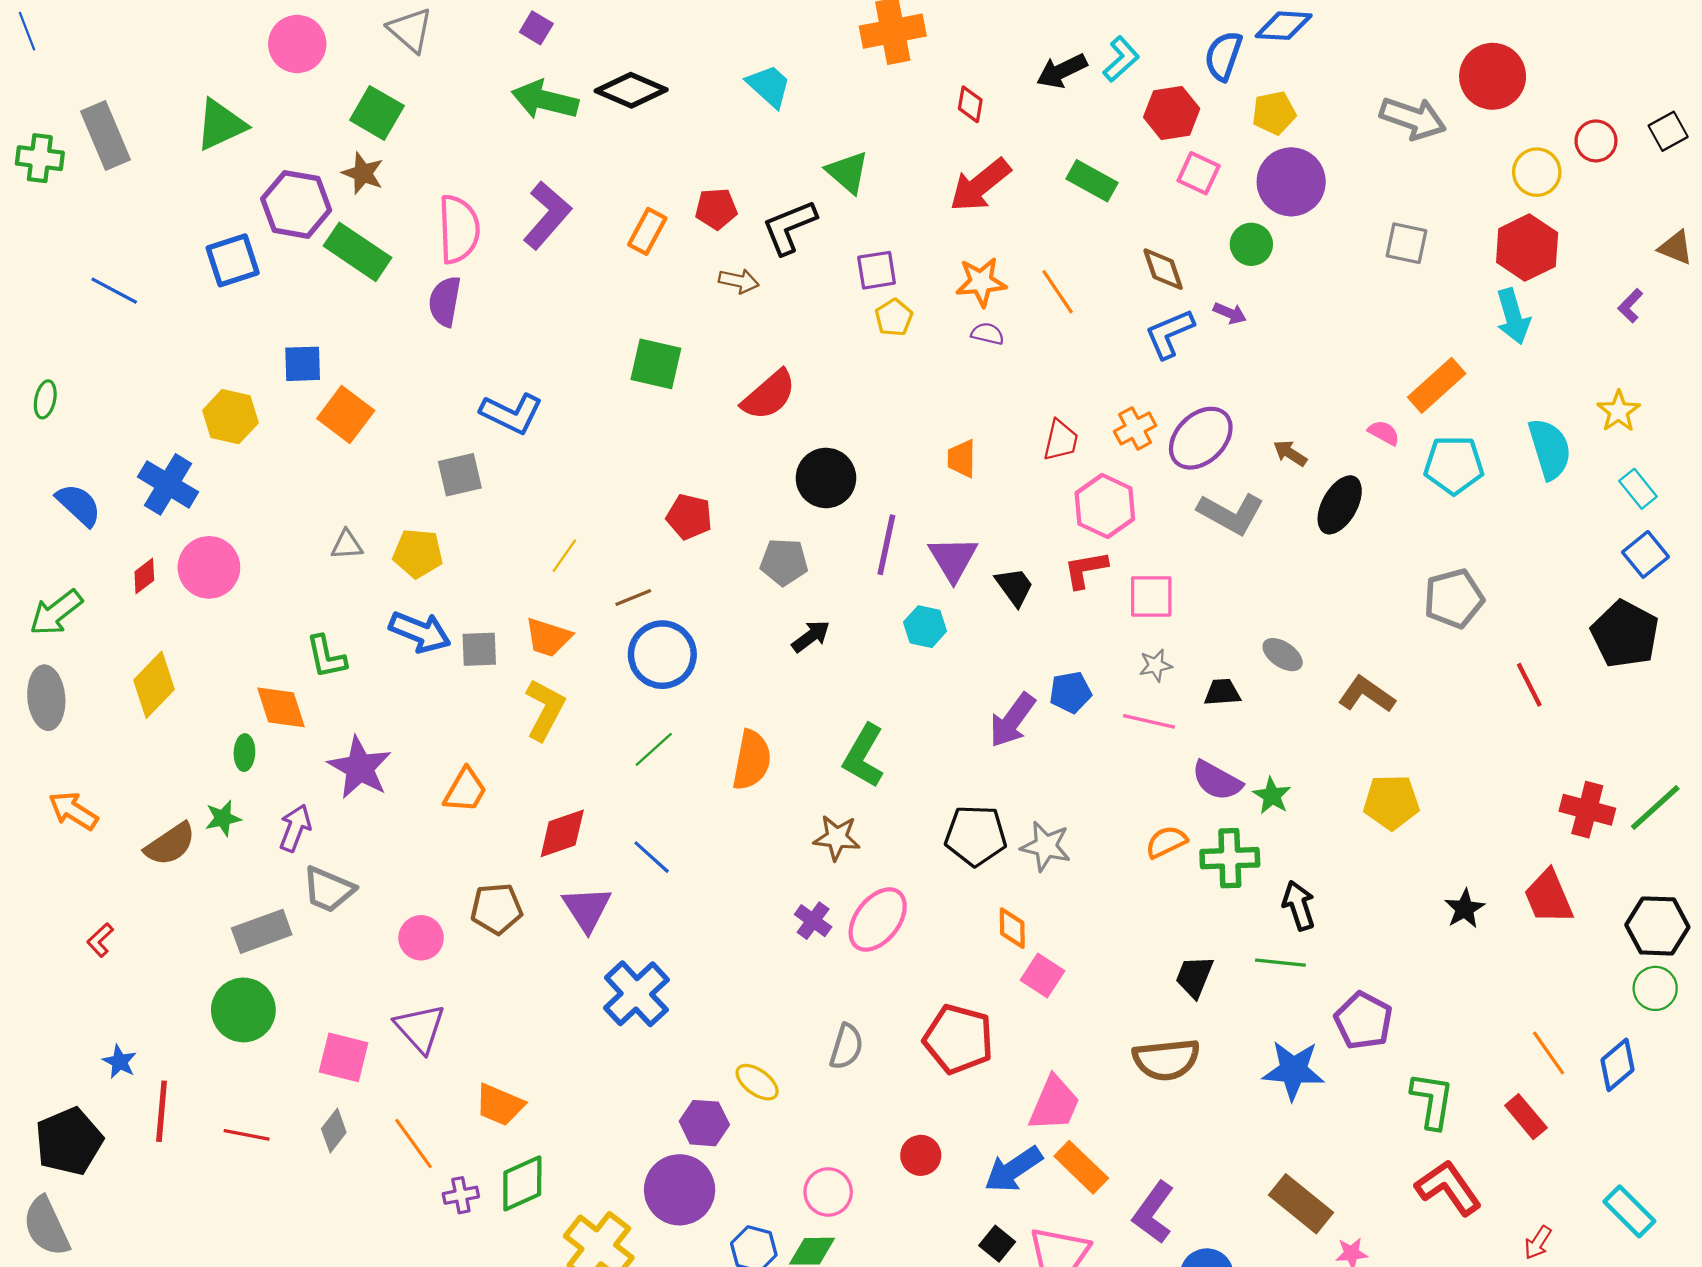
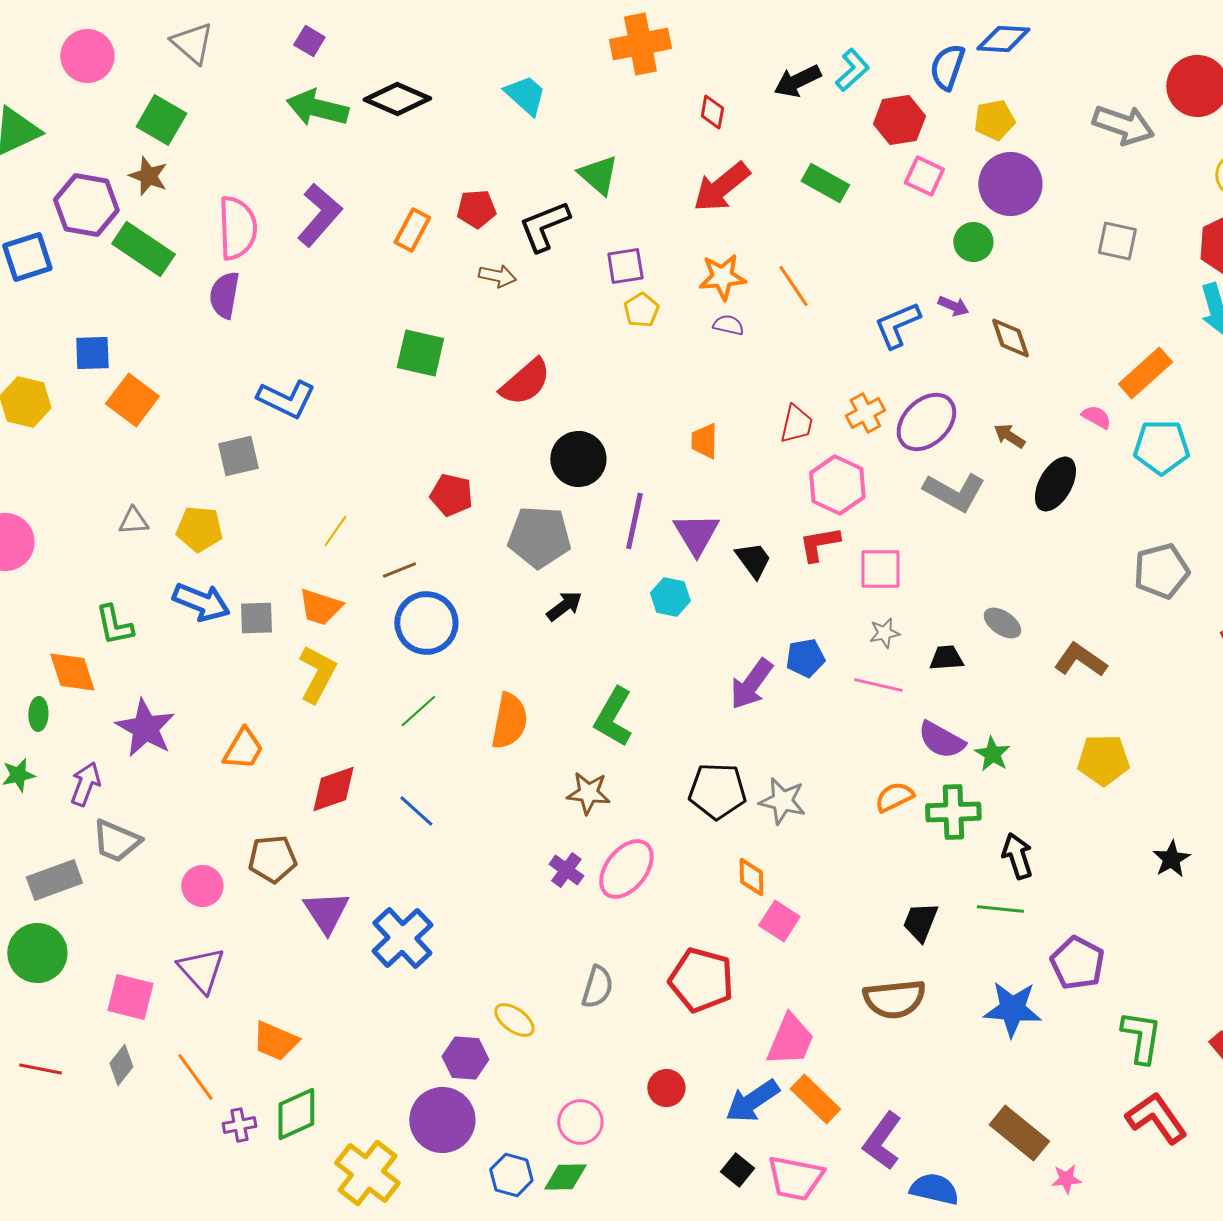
brown diamond: (1163, 269) -> (1010, 338), moved
gray pentagon: (784, 562) -> (539, 537), size x1.4
purple triangle: (587, 909) -> (326, 912), moved

